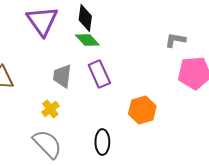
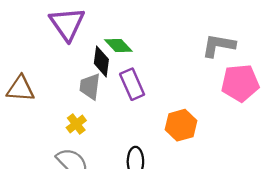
black diamond: (85, 18) -> (101, 61), moved
gray L-shape: (175, 40) -> (219, 45), size x1.4

